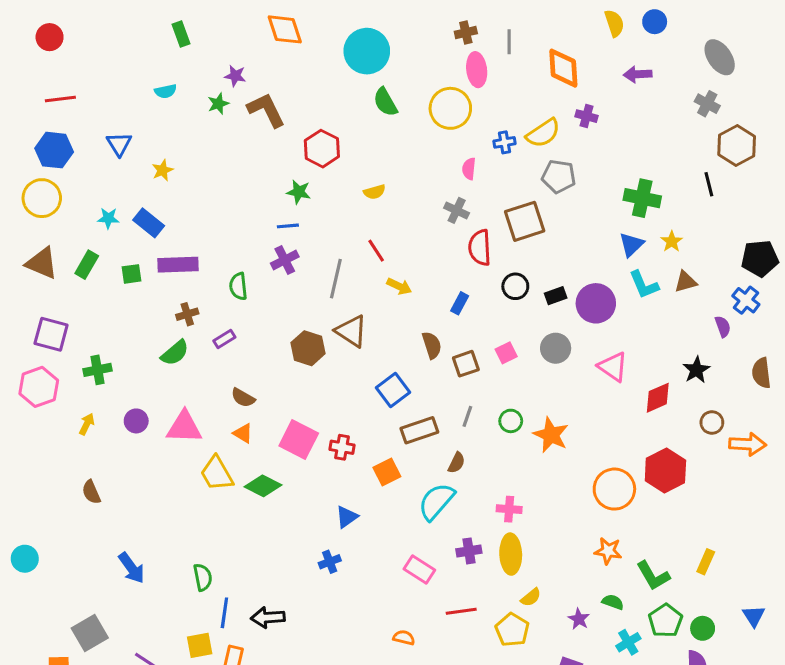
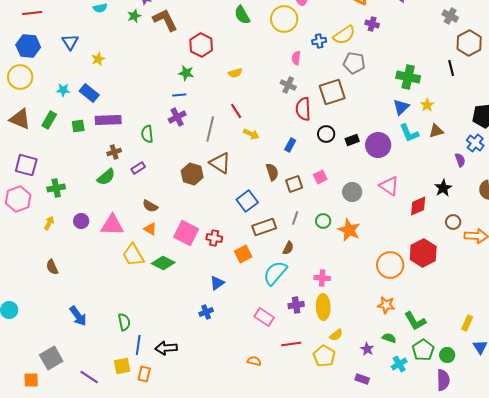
gray circle: (556, 348) -> (352, 192), moved
yellow rectangle: (706, 562) -> (467, 323), moved

